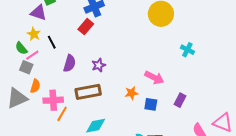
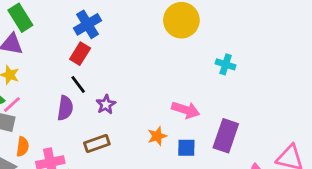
black line: (52, 42) -> (78, 84), moved
brown rectangle: (88, 92) -> (97, 144), size x0.7
purple rectangle: (180, 100) -> (226, 136), size x1.6

